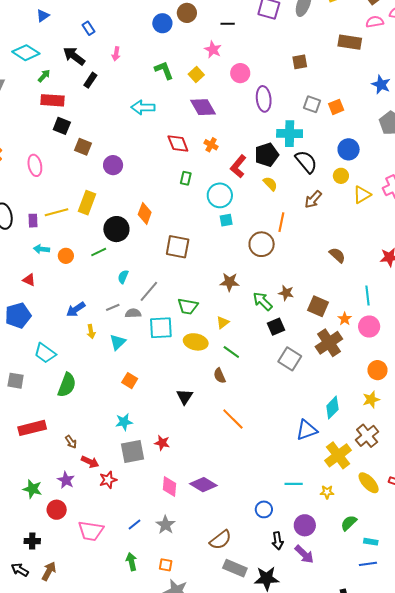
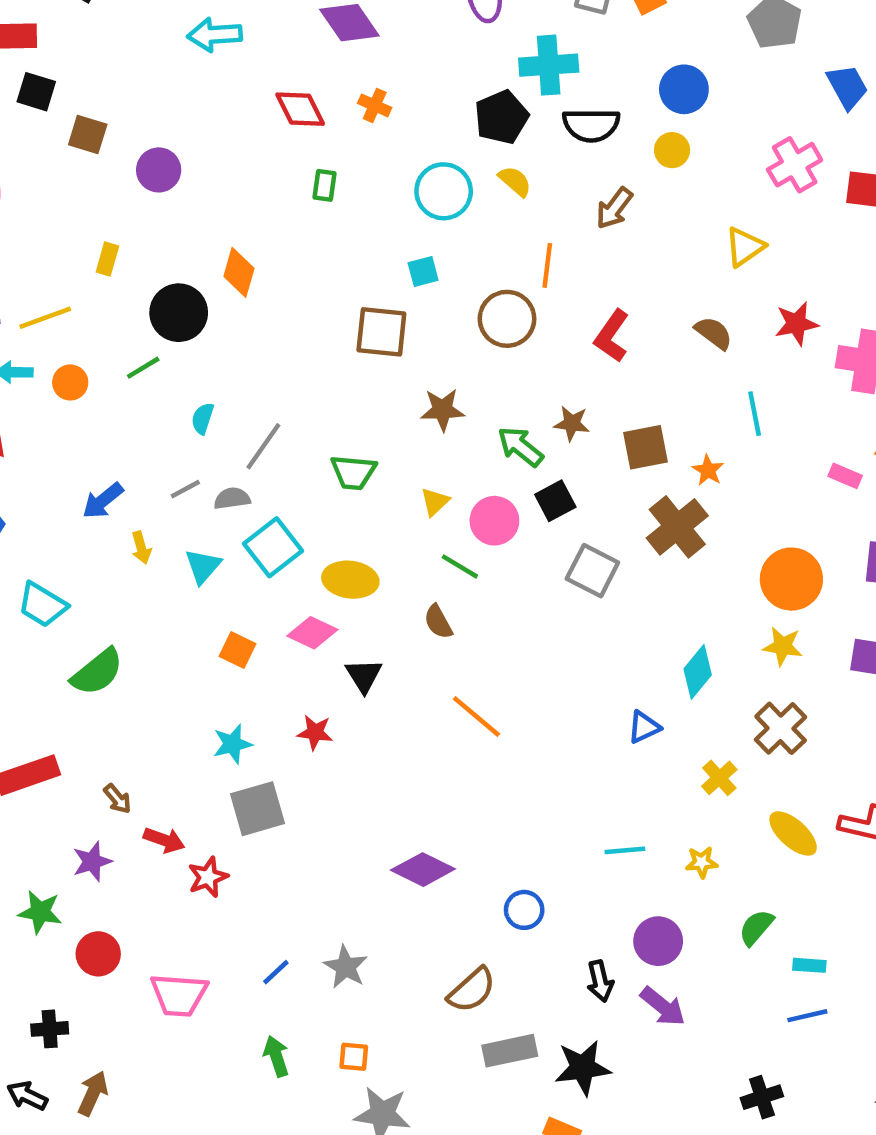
black semicircle: (306, 162) -> (591, 125), turned 135
red L-shape: (238, 166) -> (612, 336), moved
cyan circle: (220, 195) -> (444, 191), moved
yellow triangle: (362, 195) -> (745, 247), moved
yellow rectangle: (87, 203) -> (107, 259), size x0.6
yellow line: (56, 212) -> (45, 318), moved
brown square: (178, 247) -> (381, 332), moved
brown semicircle: (337, 255) -> (714, 333), moved
brown square: (318, 306) -> (646, 447), turned -30
pink circle: (369, 327) -> (494, 521), moved
cyan square: (161, 328) -> (273, 547), moved, turned -30
yellow ellipse: (196, 342) -> (350, 580), moved
orange circle: (377, 370) -> (791, 579), size x1.4
green semicircle: (67, 385) -> (97, 672), turned 35
yellow star: (371, 400) -> (783, 646), turned 30
blue triangle: (307, 430) -> (644, 727), size x0.7
red star: (162, 443) -> (315, 732), moved
yellow cross: (338, 455) -> (719, 778), size x0.6
purple star: (66, 480) -> (92, 862), moved, turned 30
pink diamond: (169, 487) -> (312, 633), moved, turned -65
blue circle: (264, 509) -> (524, 910), moved
gray rectangle: (235, 568) -> (510, 1051), turned -30

